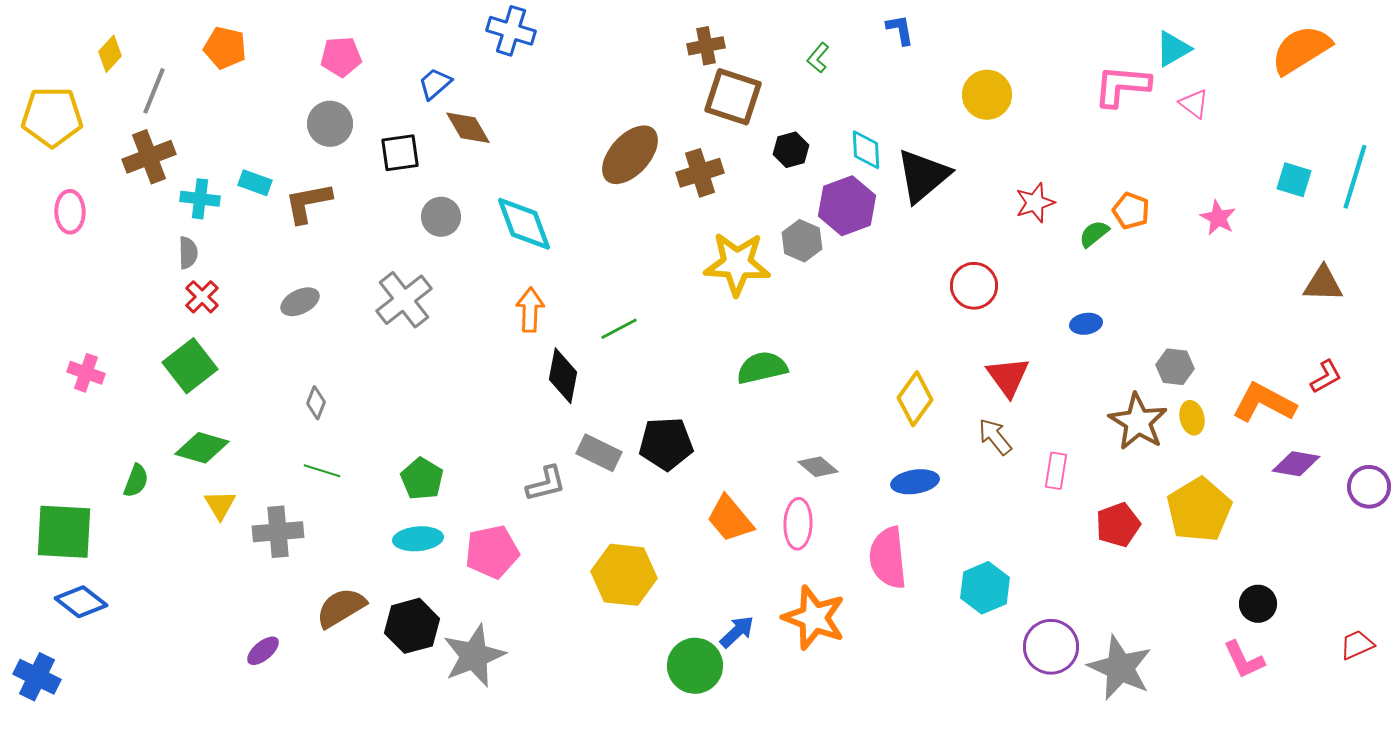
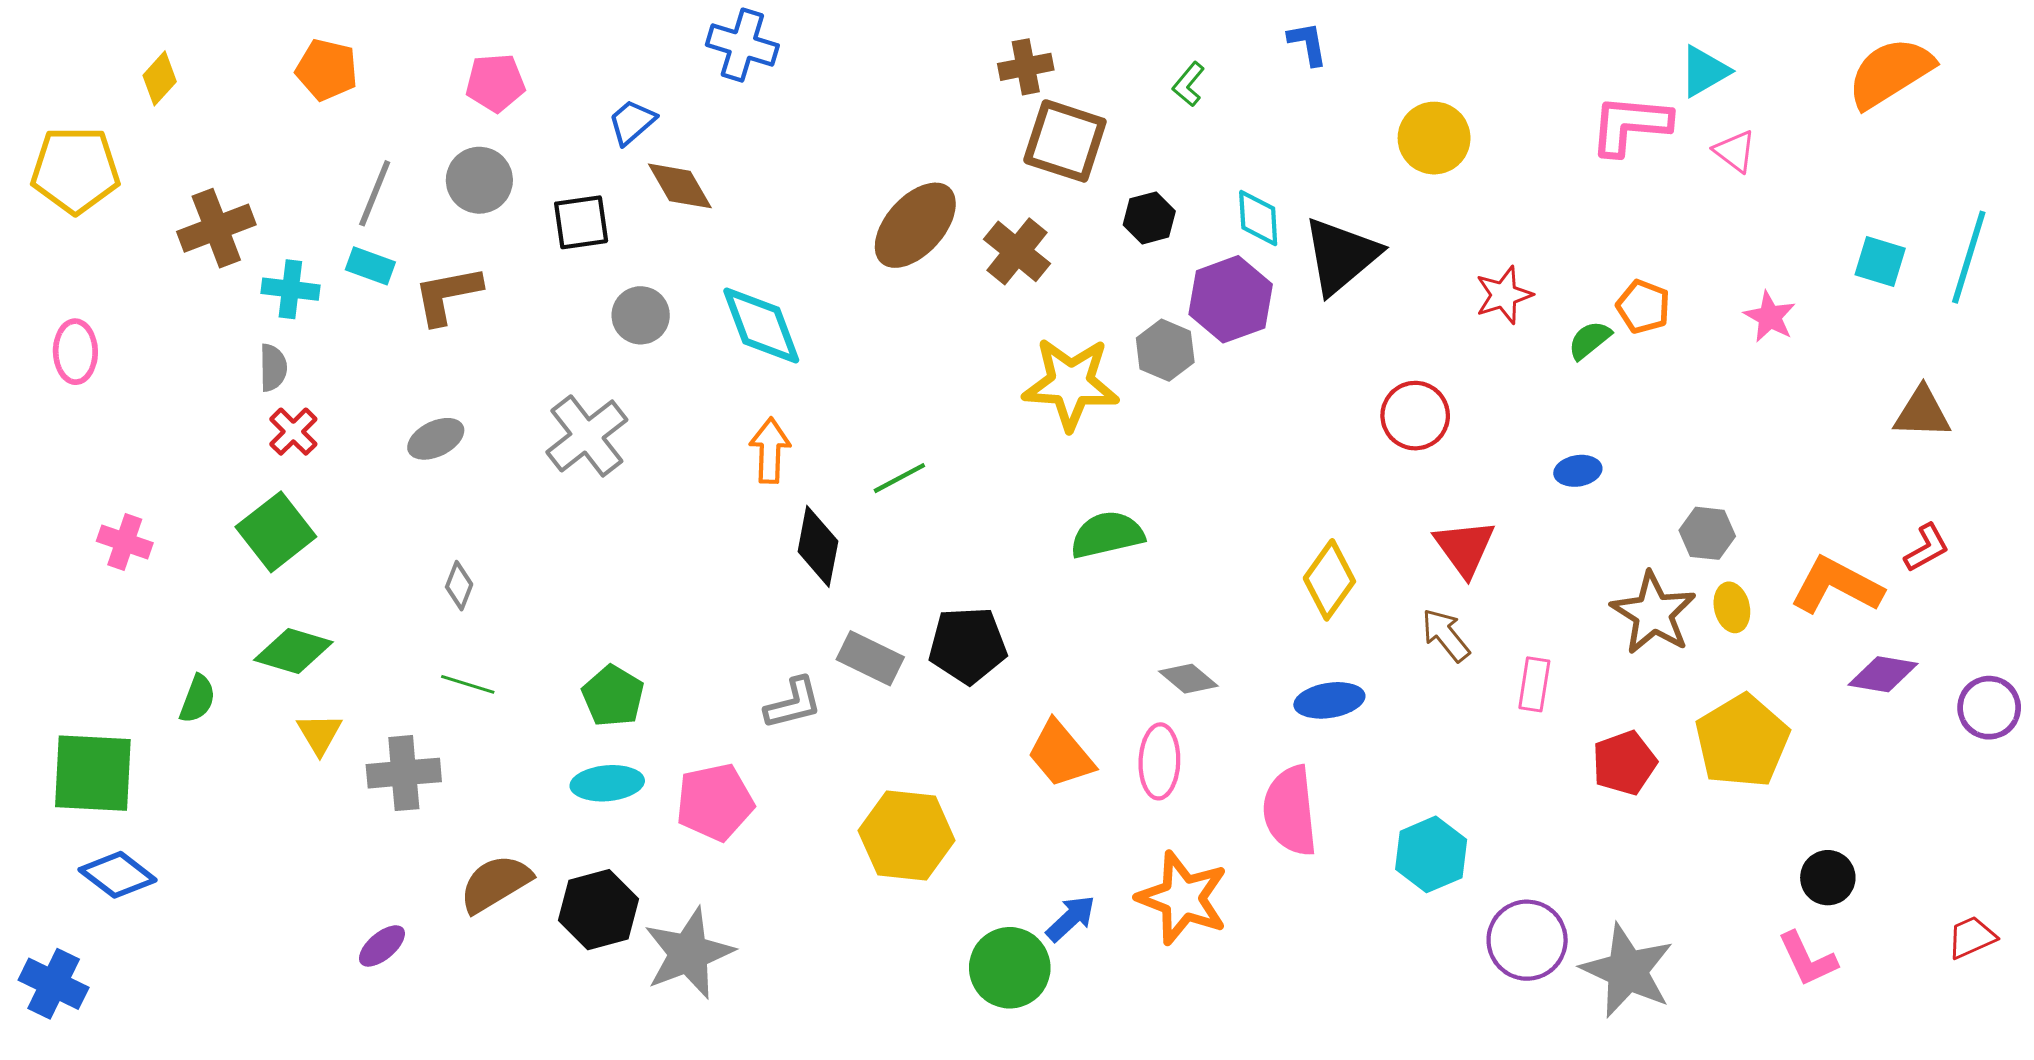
gray line: (154, 91) -> (375, 193), moved
brown cross: (700, 173) -> (1017, 251), turned -33
pink ellipse: (70, 212) -> (75, 352), moved

